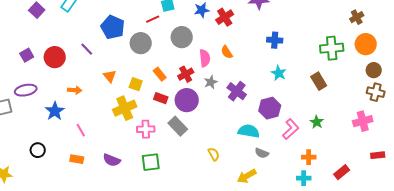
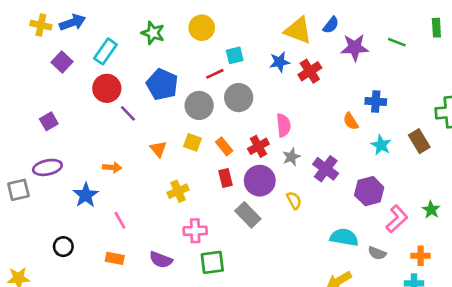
gray circle: (182, 37) -> (239, 98), moved
orange semicircle: (227, 52) -> (351, 121), moved
red circle: (55, 57) -> (107, 88), moved
brown rectangle: (319, 81) -> (419, 141), moved
yellow square: (136, 84) -> (192, 142), moved
red rectangle: (161, 98) -> (225, 178), turned 56
yellow cross: (125, 108) -> (178, 191), size x0.7
pink cross: (146, 129) -> (195, 231), moved
cyan semicircle: (249, 131) -> (344, 237), moved
gray semicircle: (262, 153) -> (377, 253), moved
yellow semicircle: (214, 154) -> (294, 200), moved

